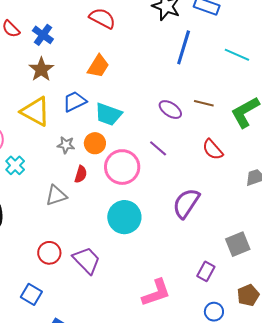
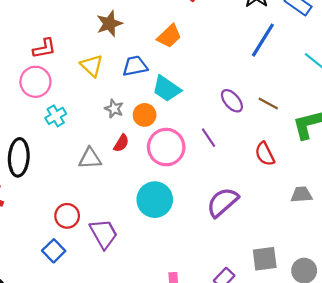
yellow triangle: (35, 111) -> (92, 66), size x0.7
blue square: (31, 294) -> (54, 251), moved

